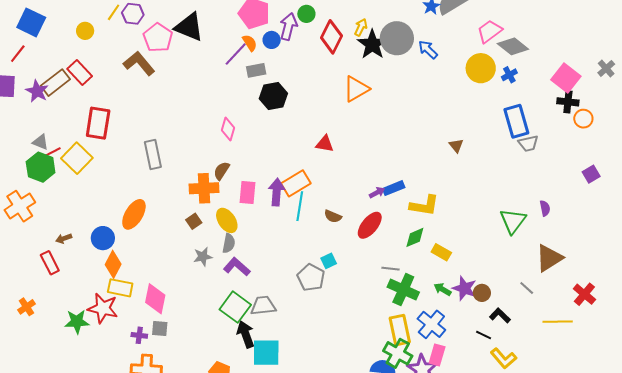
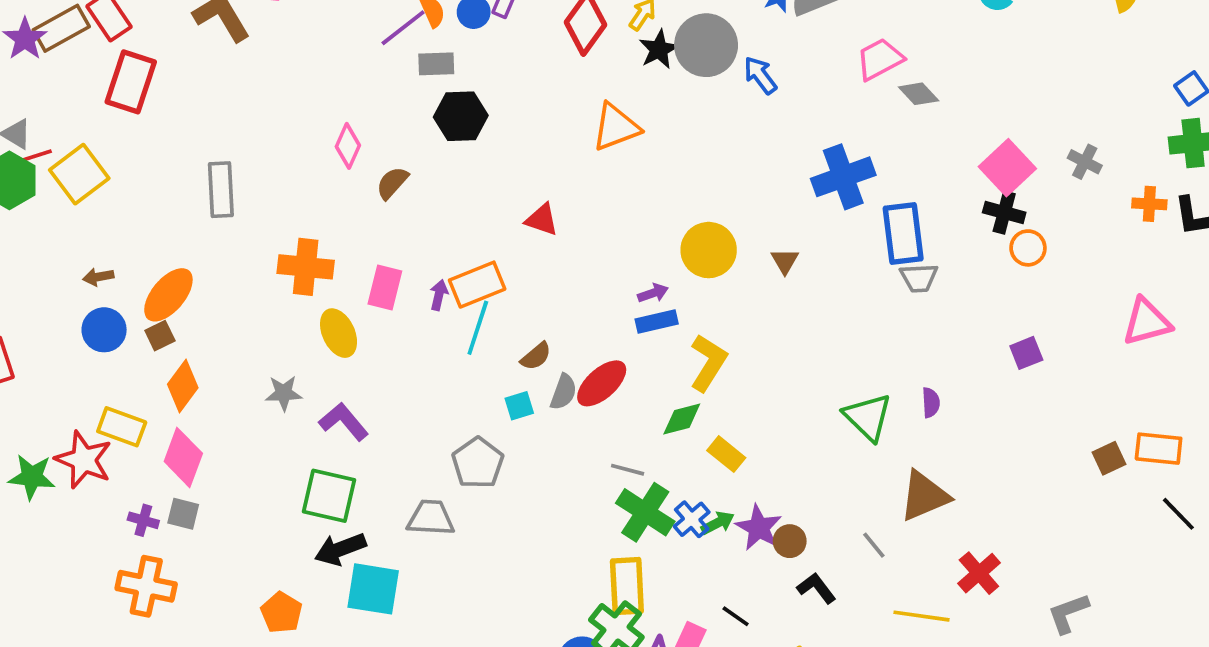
black star: (372, 44) -> (659, 49), size x0.7
gray diamond: (513, 46) -> (919, 94), size x0.7
yellow circle: (481, 68) -> (709, 250), moved
gray cross: (606, 68) -> (1085, 162), turned -30
blue cross: (509, 75) -> (843, 177), moved, size x2.0
red rectangle: (98, 123) -> (131, 82), moved
pink diamond: (228, 129) -> (348, 146), moved
brown semicircle: (222, 171) -> (392, 183), moved
purple arrow: (277, 192) -> (439, 295), size x0.6
purple arrow: (377, 193) -> (653, 293), moved
yellow L-shape: (424, 206) -> (708, 363), turned -76
brown semicircle: (333, 216) -> (536, 356), turned -72
brown square: (194, 221) -> (160, 336), moved
green triangle: (513, 221) -> (868, 417), turned -32
brown arrow: (64, 238) -> (98, 277), moved
gray semicircle: (229, 243) -> (563, 392), moved
cyan square: (329, 261) -> (519, 406), moved
orange diamond: (113, 264) -> (183, 386), moved
green arrow: (442, 289) -> (718, 523), turned 114
gray trapezoid: (263, 306) -> (431, 518), moved
green square: (235, 307) -> (329, 496), turned -32
blue cross: (431, 324) -> (692, 519), moved, size x0.7
black arrow: (246, 334) -> (340, 549), turned -100
black line: (484, 335) -> (736, 616), moved

